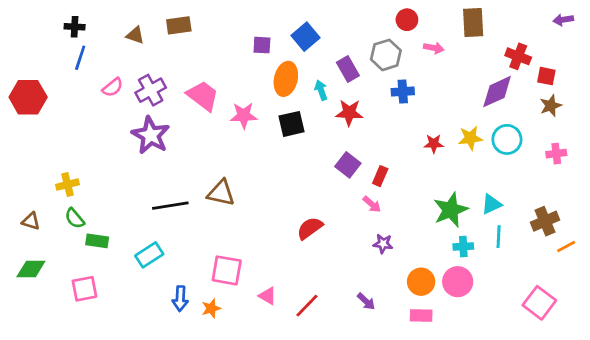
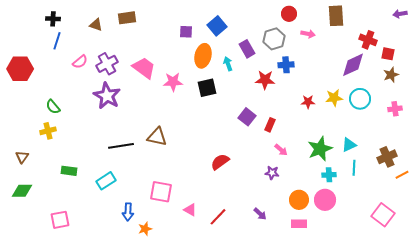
red star: (349, 113) -> (265, 80), moved
pink arrow: (372, 204) -> (281, 150), moved
green semicircle: (75, 218) -> (53, 107), moved
brown triangle: (31, 221) -> (22, 157), turned 48
pink square: (84, 289) -> (60, 220), moved
orange star: (211, 308) -> (145, 229), moved

